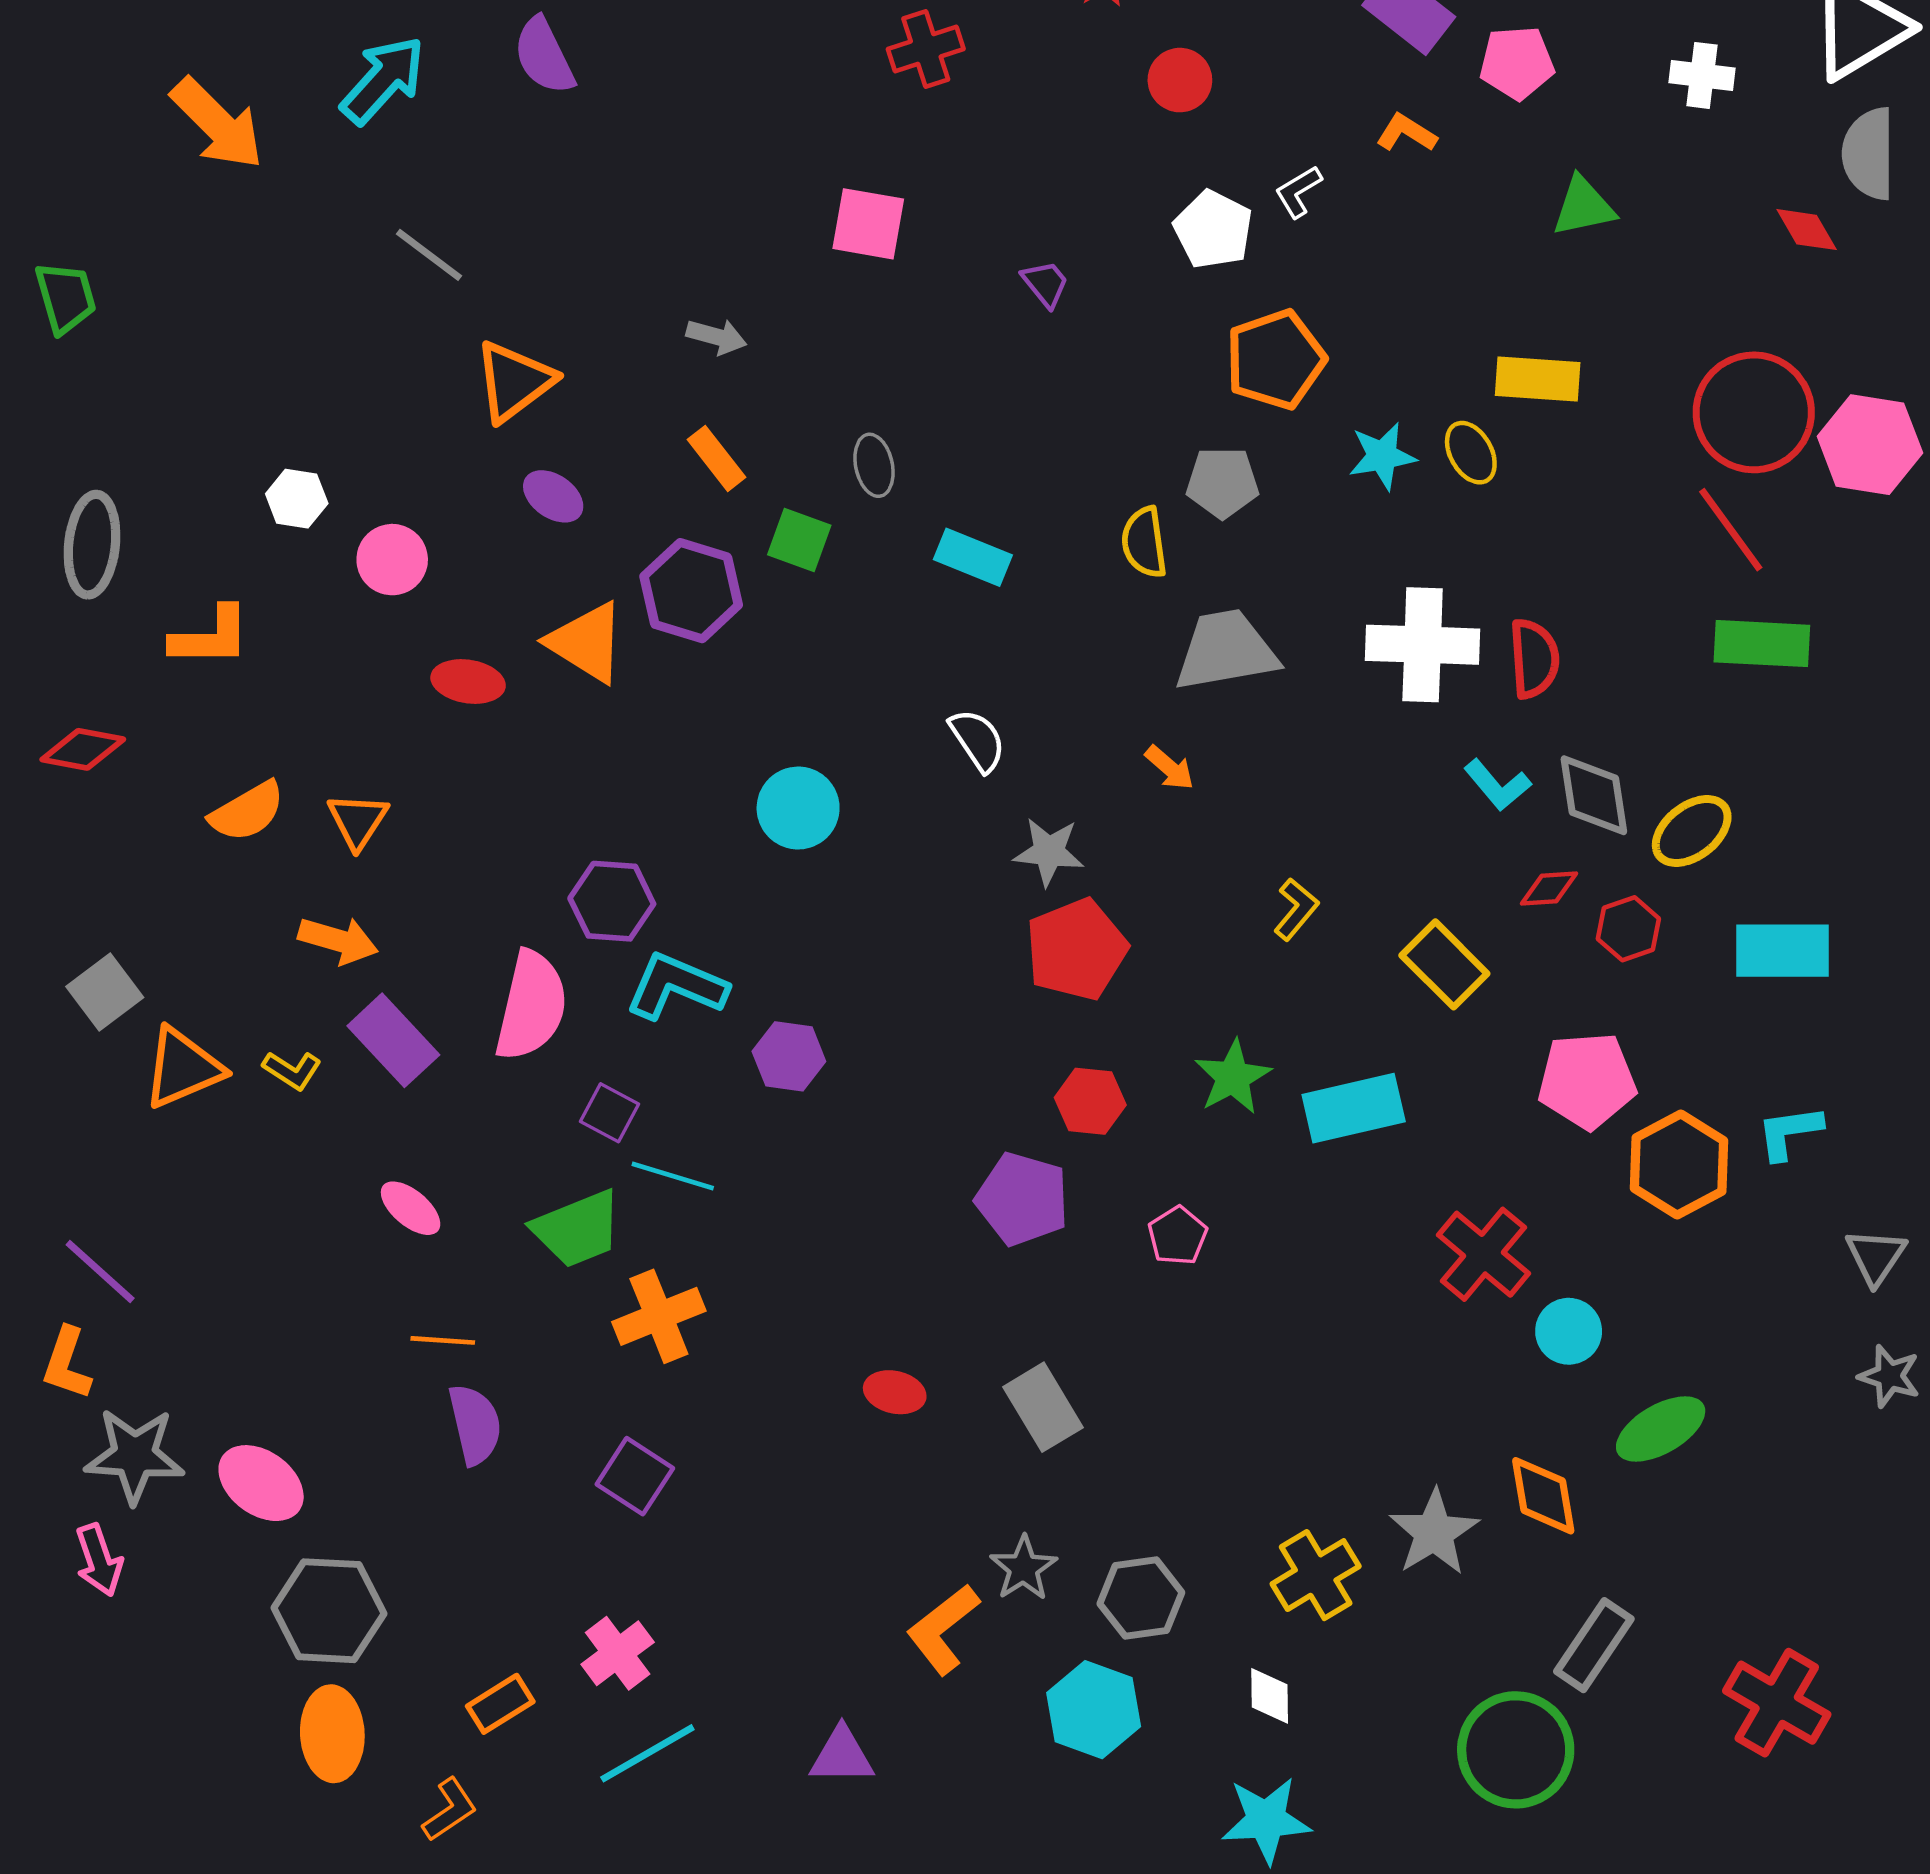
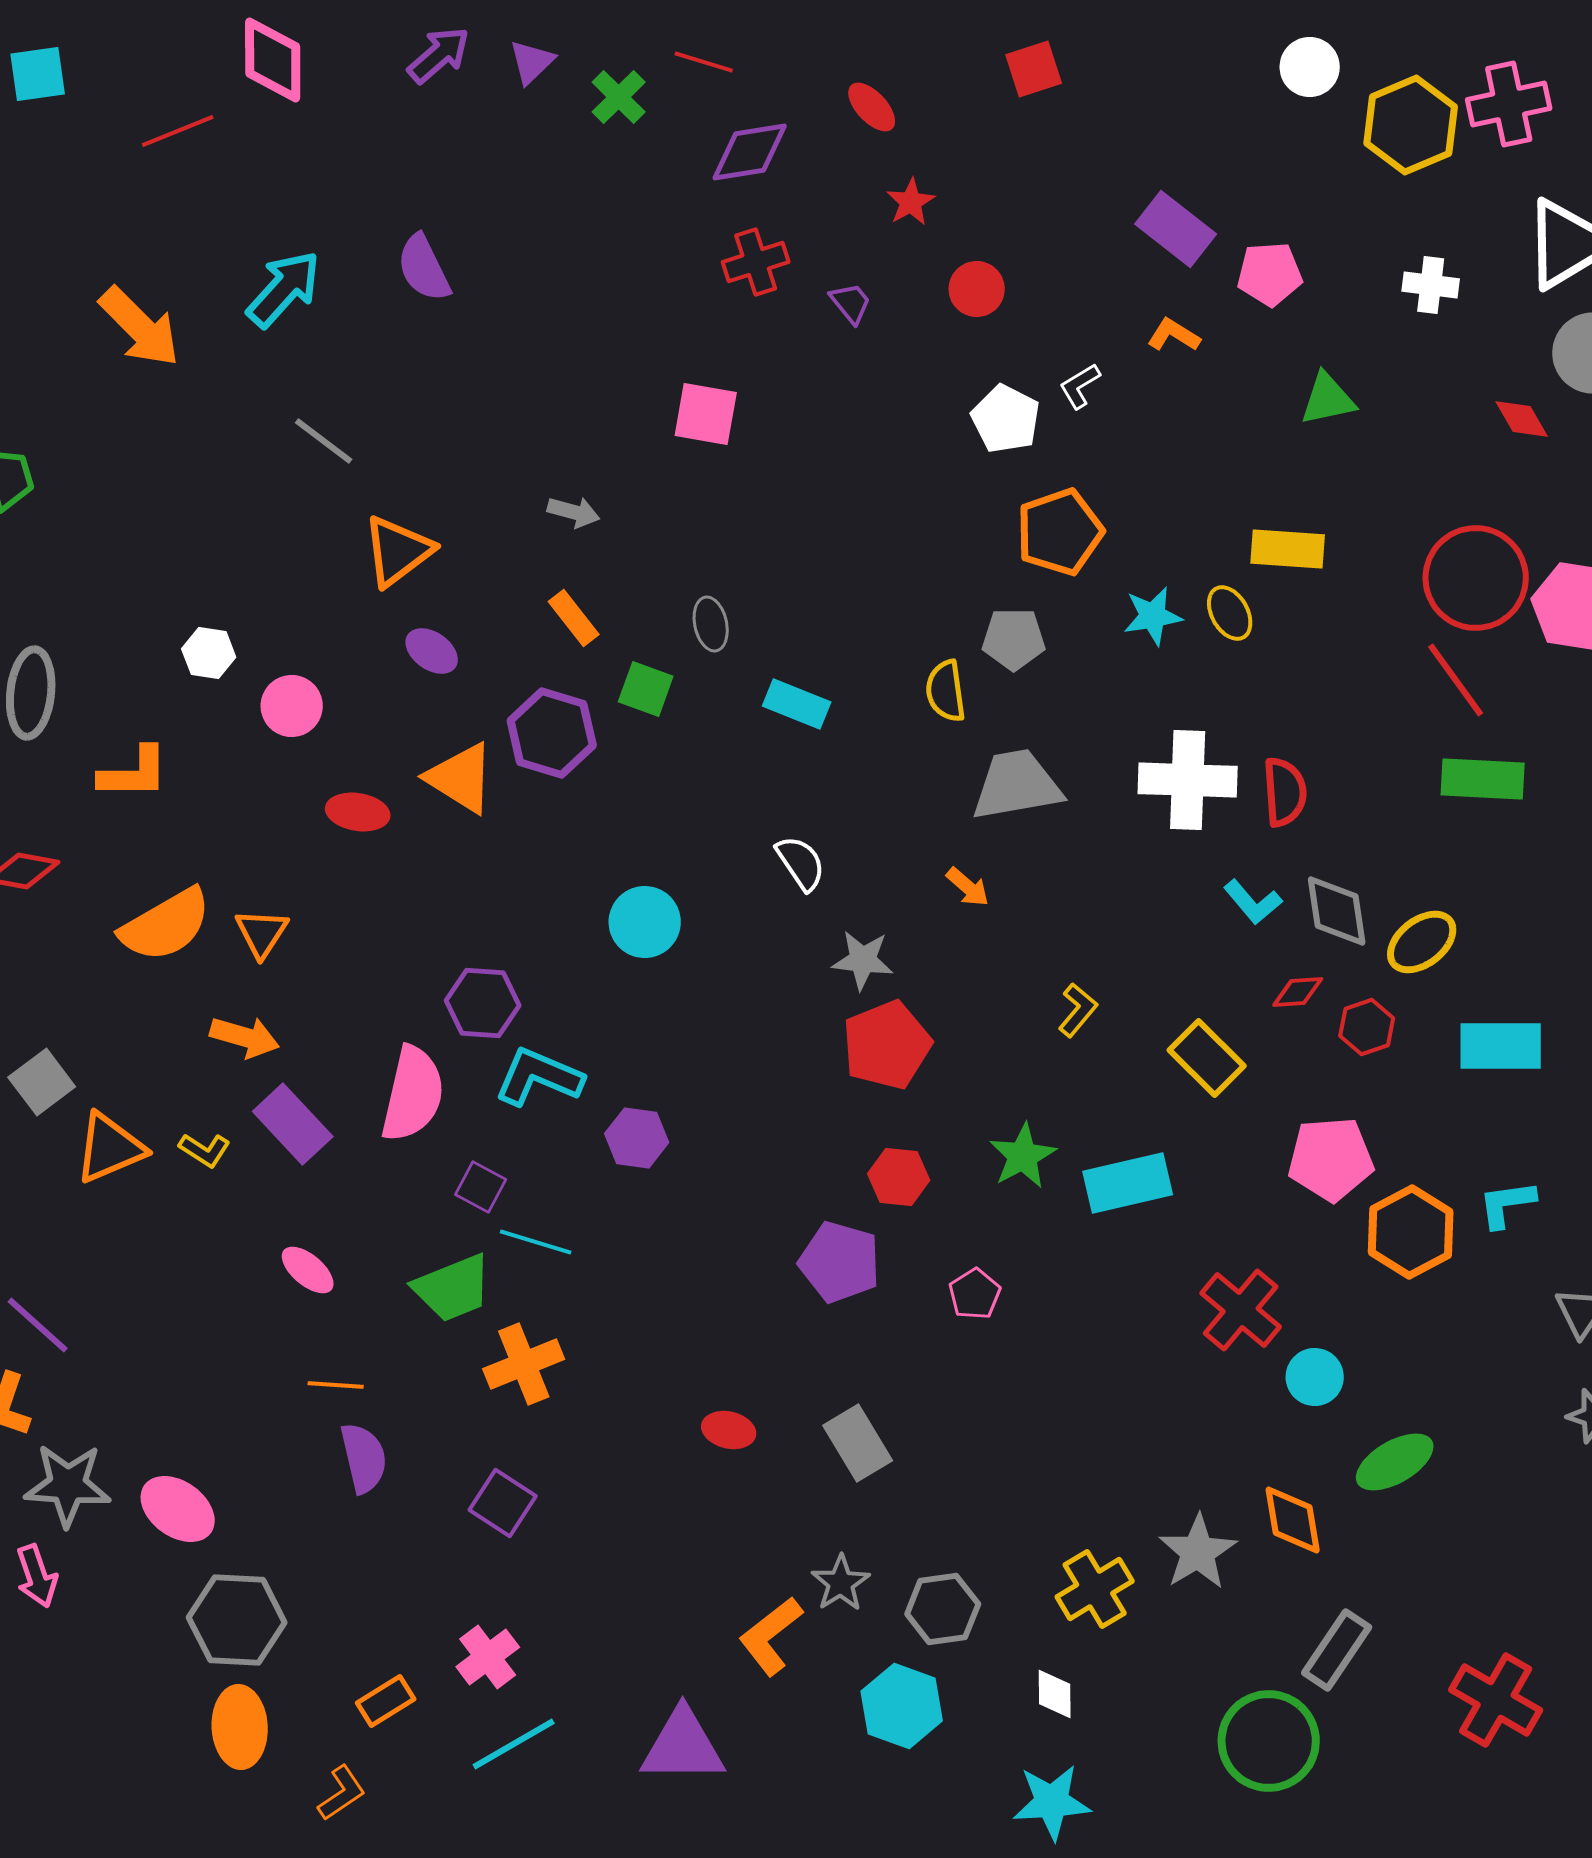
purple trapezoid: (1045, 284) -> (851, 303), moved
orange semicircle: (247, 811) -> (166, 925), size x1.4
purple triangle: (842, 1756) -> (683, 1746), size x1.5

